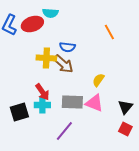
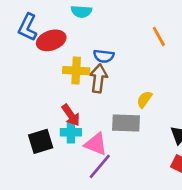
red ellipse: (32, 24) -> (51, 40), moved
brown arrow: (63, 64) -> (98, 78), turned -125
gray rectangle: (72, 102) -> (126, 123), moved
pink triangle: (94, 103) -> (96, 144), moved

